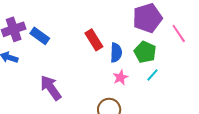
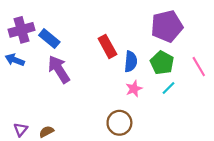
pink line: (179, 33) -> (199, 67), moved
purple arrow: (51, 88) -> (59, 69), moved

